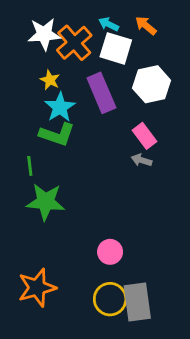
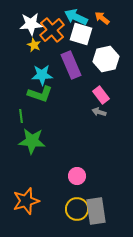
cyan arrow: (109, 24) -> (76, 17), size x1.6
yellow star: (50, 80) -> (34, 45), moved
cyan star: (60, 107) -> (42, 75), turned 30

